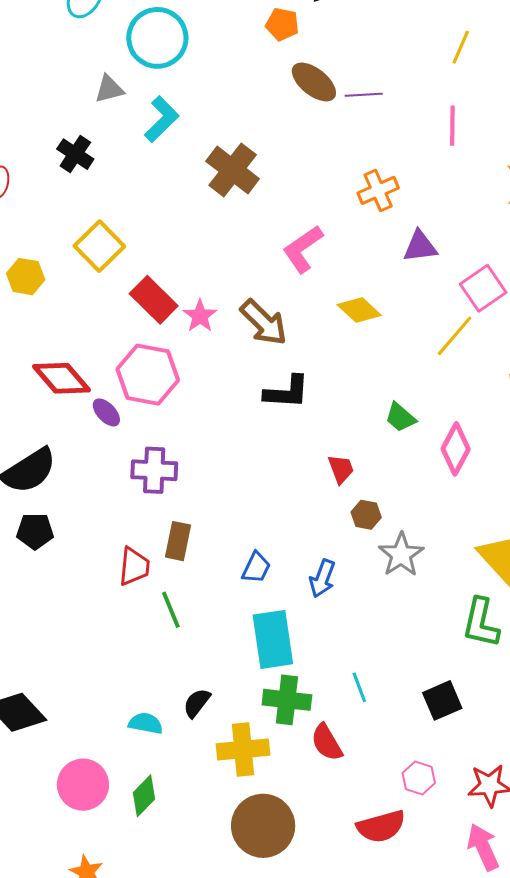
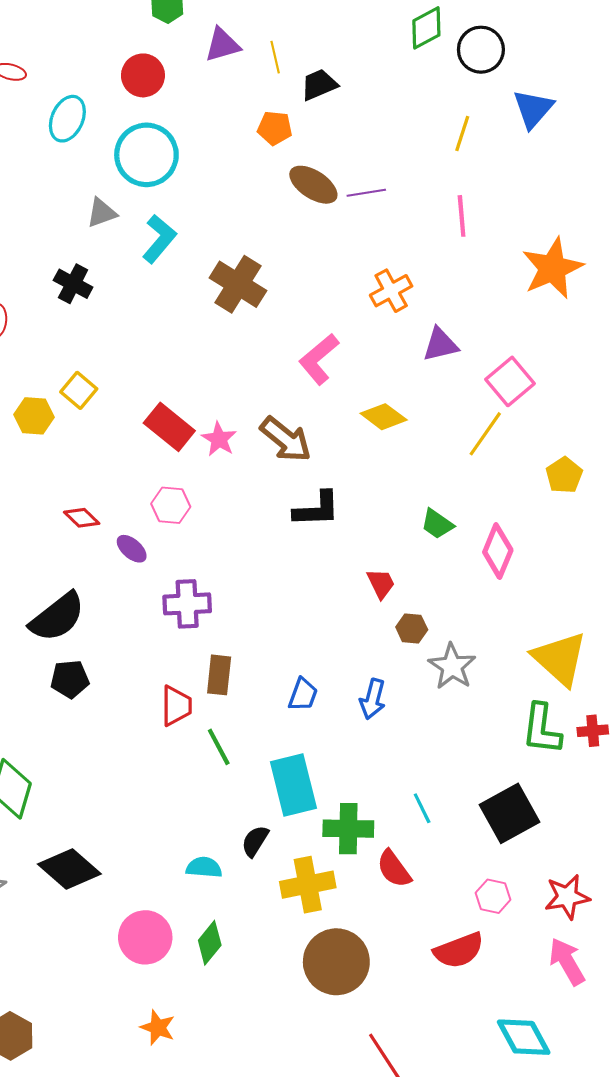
yellow square: (99, 246) -> (79, 390), moved, size x0.7
pink hexagon: (148, 375) -> (171, 505), size x0.6
red diamond: (62, 378) -> (82, 518), size x0.6
cyan rectangle: (273, 639) -> (293, 785), moved
black square: (442, 700) -> (510, 813), size x1.4

